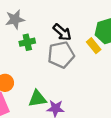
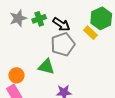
green cross: (27, 42) -> (39, 19), moved
green triangle: (37, 99) -> (46, 67), moved, turned 30

